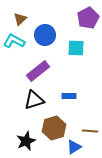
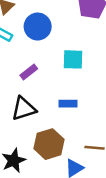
cyan square: (76, 48) -> (73, 59), moved
purple rectangle: (38, 71) -> (29, 72), size x0.6

